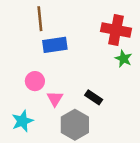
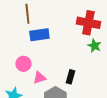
black rectangle: (94, 97) -> (70, 77), turned 72
pink triangle: (55, 99) -> (39, 78), turned 40

